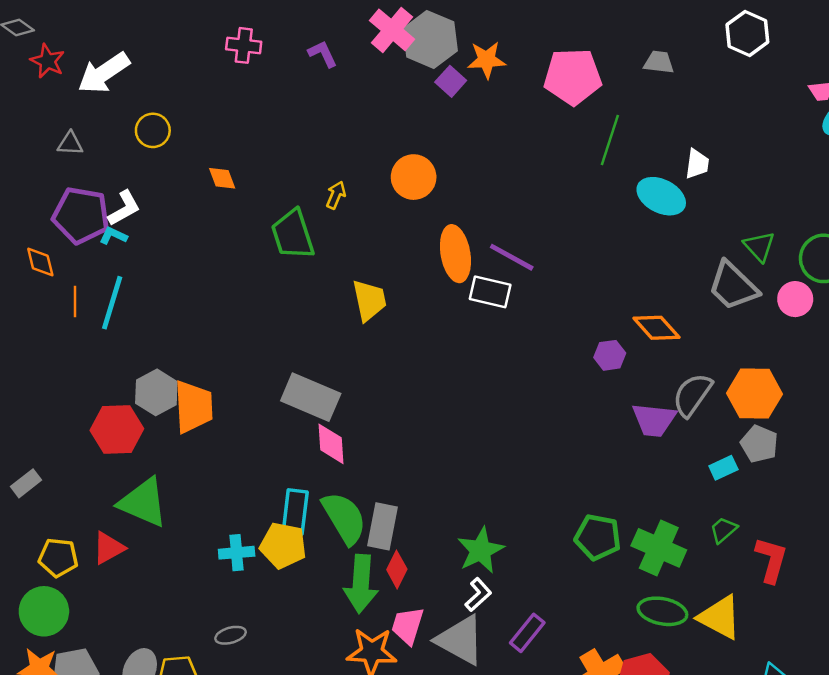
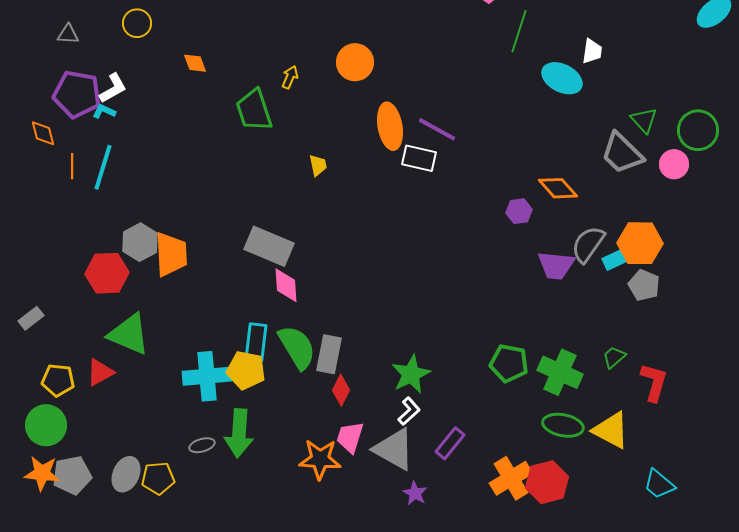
yellow trapezoid: (369, 300) -> (318, 165), size x0.6
cyan rectangle: (723, 468) -> (614, 260), moved
cyan cross: (237, 553) -> (207, 376), size x1.6
green arrow: (361, 584) -> (239, 433), moved

